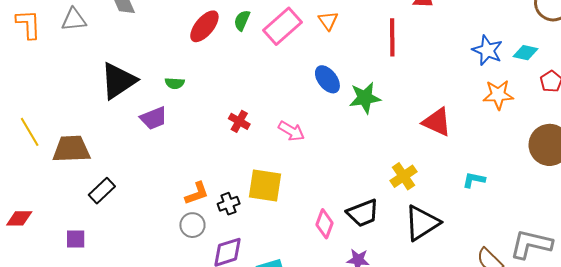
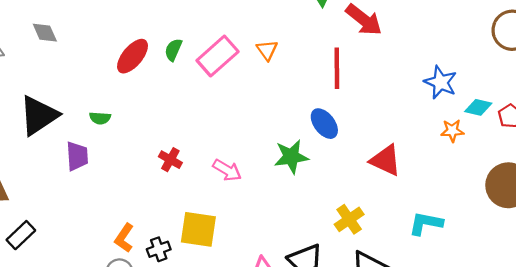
cyan diamond: (526, 53) -> (478, 107), moved
blue ellipse: (327, 79) -> (324, 124), moved
orange star: (498, 95) -> (452, 131), size x0.7
green star: (365, 98) -> (291, 157), moved
purple trapezoid: (154, 118) -> (77, 156), turned -72
cyan L-shape: (474, 180) -> (426, 223), size x1.4
orange L-shape: (197, 193) -> (124, 238), turned 144

